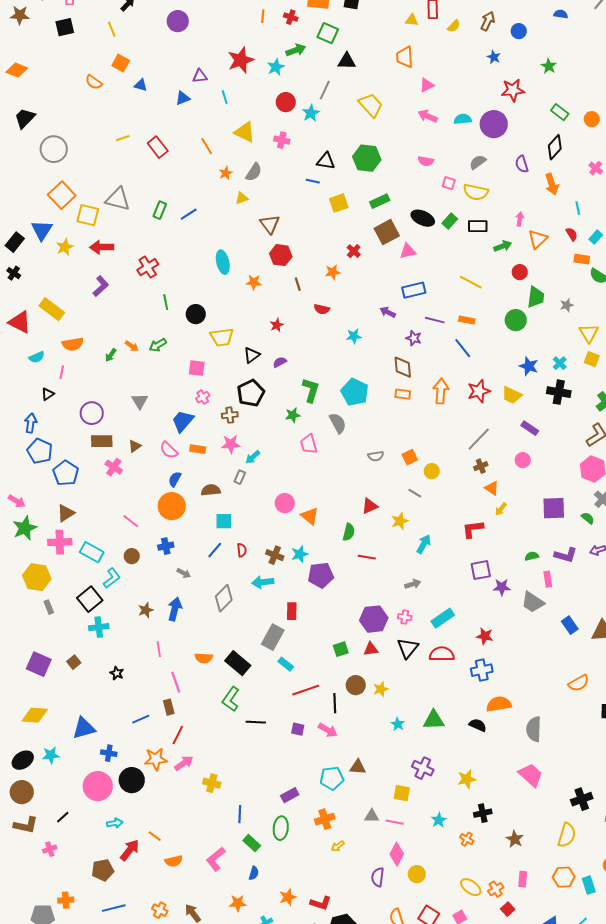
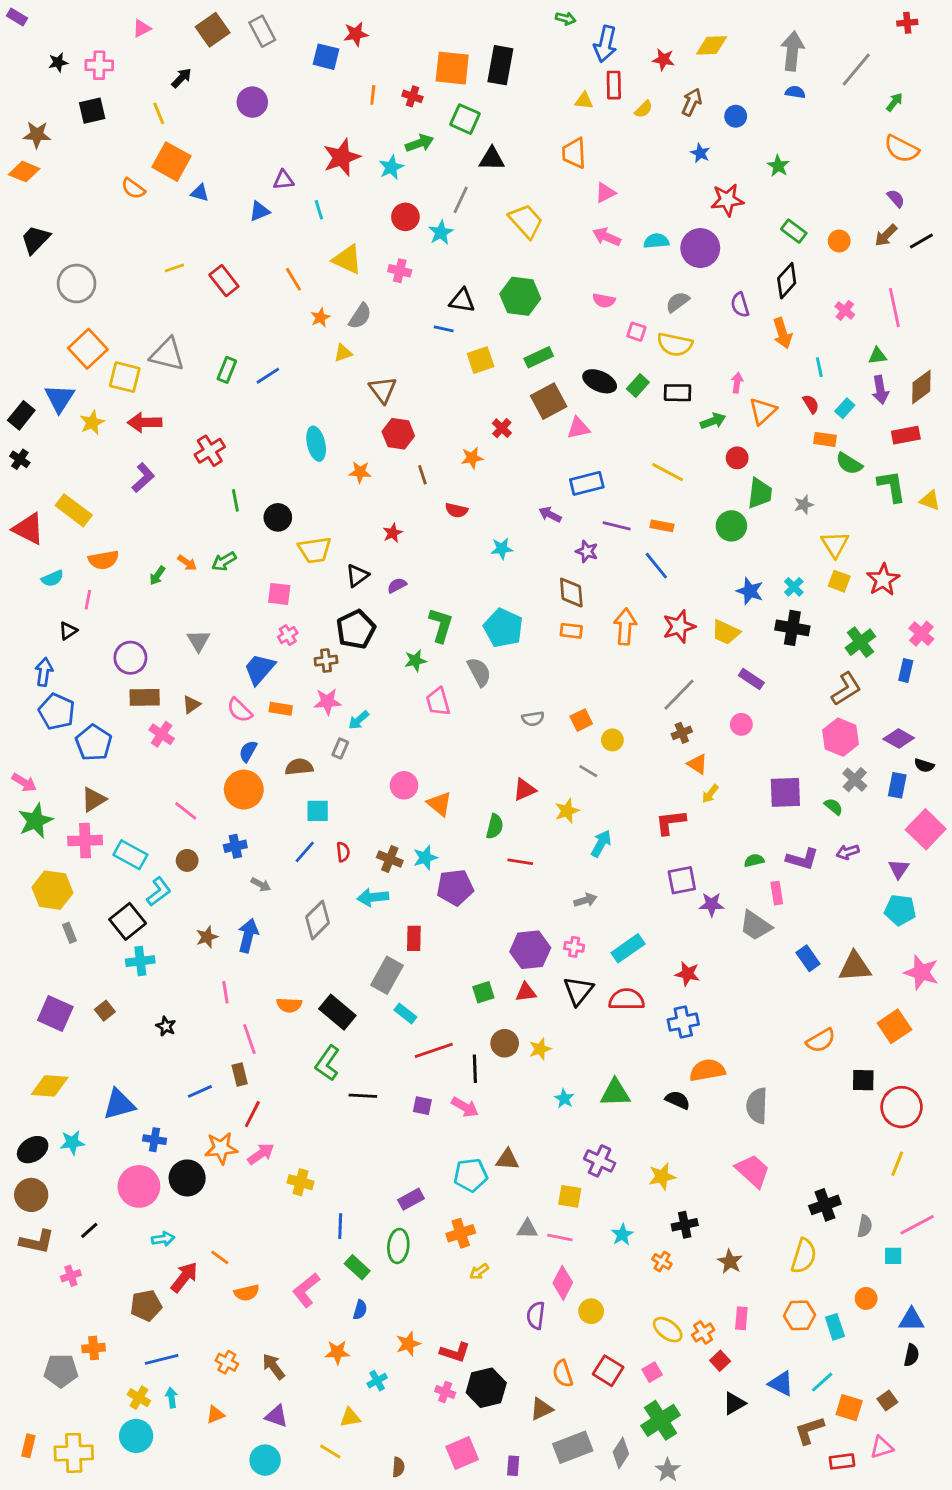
brown star: (20, 15) -> (37, 135), moved
orange square: (121, 63) -> (172, 162), size x1.5

